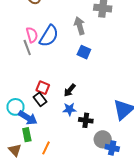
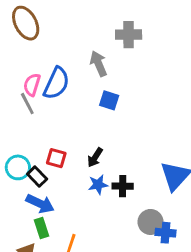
pink semicircle: (32, 35) -> (32, 85), turned -140
black rectangle: (40, 99) -> (37, 176), moved
cyan circle: (15, 107) -> (18, 167), moved
black cross: (86, 120) -> (123, 186), moved

